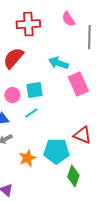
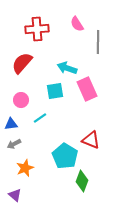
cyan square: (34, 90) -> (55, 91), moved
cyan pentagon: (56, 151) -> (65, 156), turned 30
orange star: (27, 158) -> (25, 168), moved

